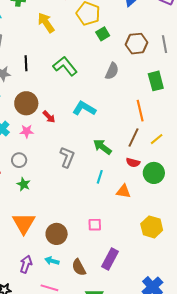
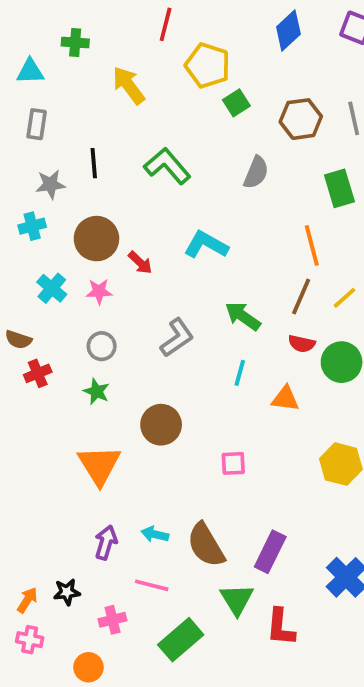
gray L-shape: (67, 157) -> (177, 338), turned 35
gray circle: (19, 160) -> (102, 346), moved
brown circle: (57, 234) -> (161, 425), moved
purple rectangle: (110, 259) -> (270, 552), moved
brown semicircle: (79, 267) -> (206, 545), size x1.4

